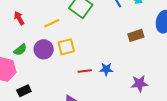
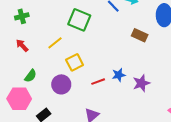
brown rectangle: (136, 35) -> (140, 35), turned 56
purple circle: (44, 49) -> (61, 84), moved
purple star: (139, 84) -> (141, 83), moved

